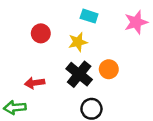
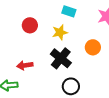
orange circle: (109, 69) -> (93, 47), moved

